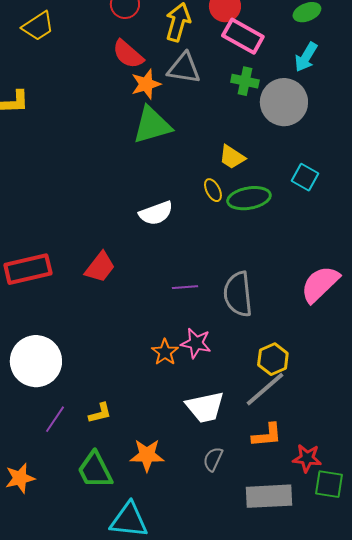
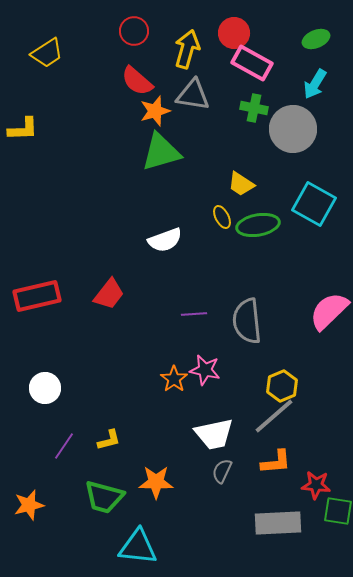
cyan square: (305, 177) -> (314, 204), size x1.6
white circle: (36, 361) -> (45, 388), size x0.6
gray semicircle: (213, 459) -> (222, 471), moved
green trapezoid: (95, 470) -> (104, 497), turned -48

